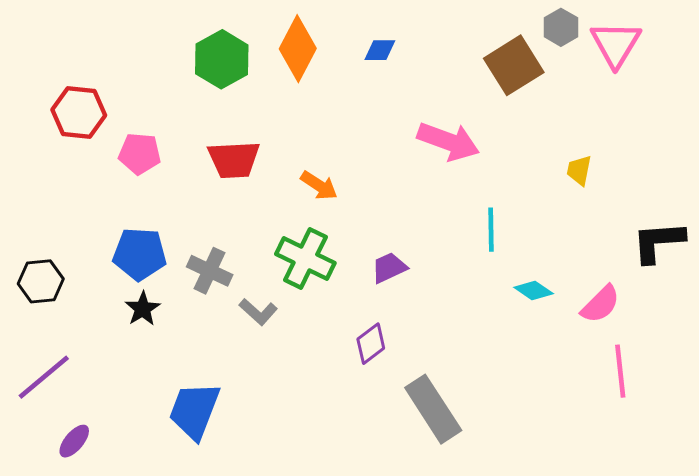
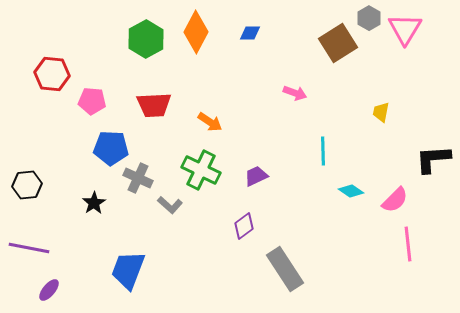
pink arrow: (448, 141) -> (295, 93), size x0.6
blue pentagon: (140, 254) -> (111, 148), moved
purple line: (44, 377) -> (29, 248), turned 51

